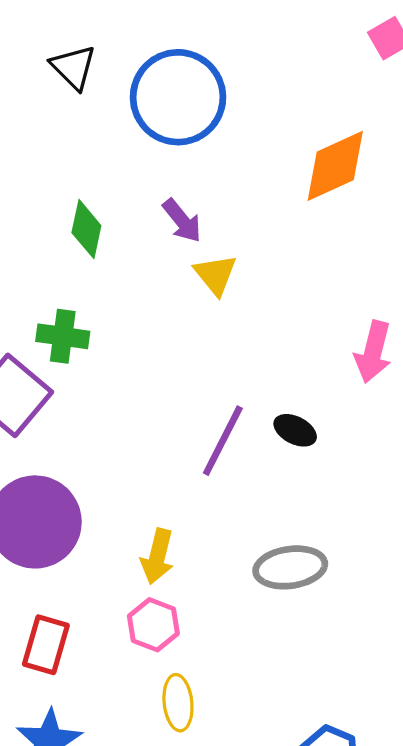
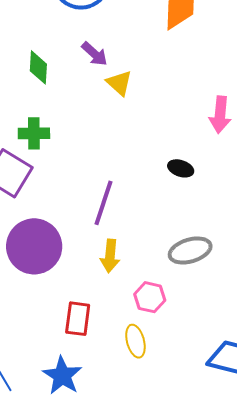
purple line: (223, 441) -> (103, 203), moved
pink hexagon: (153, 625) -> (150, 297), moved
red rectangle: (46, 645) -> (78, 319), moved

